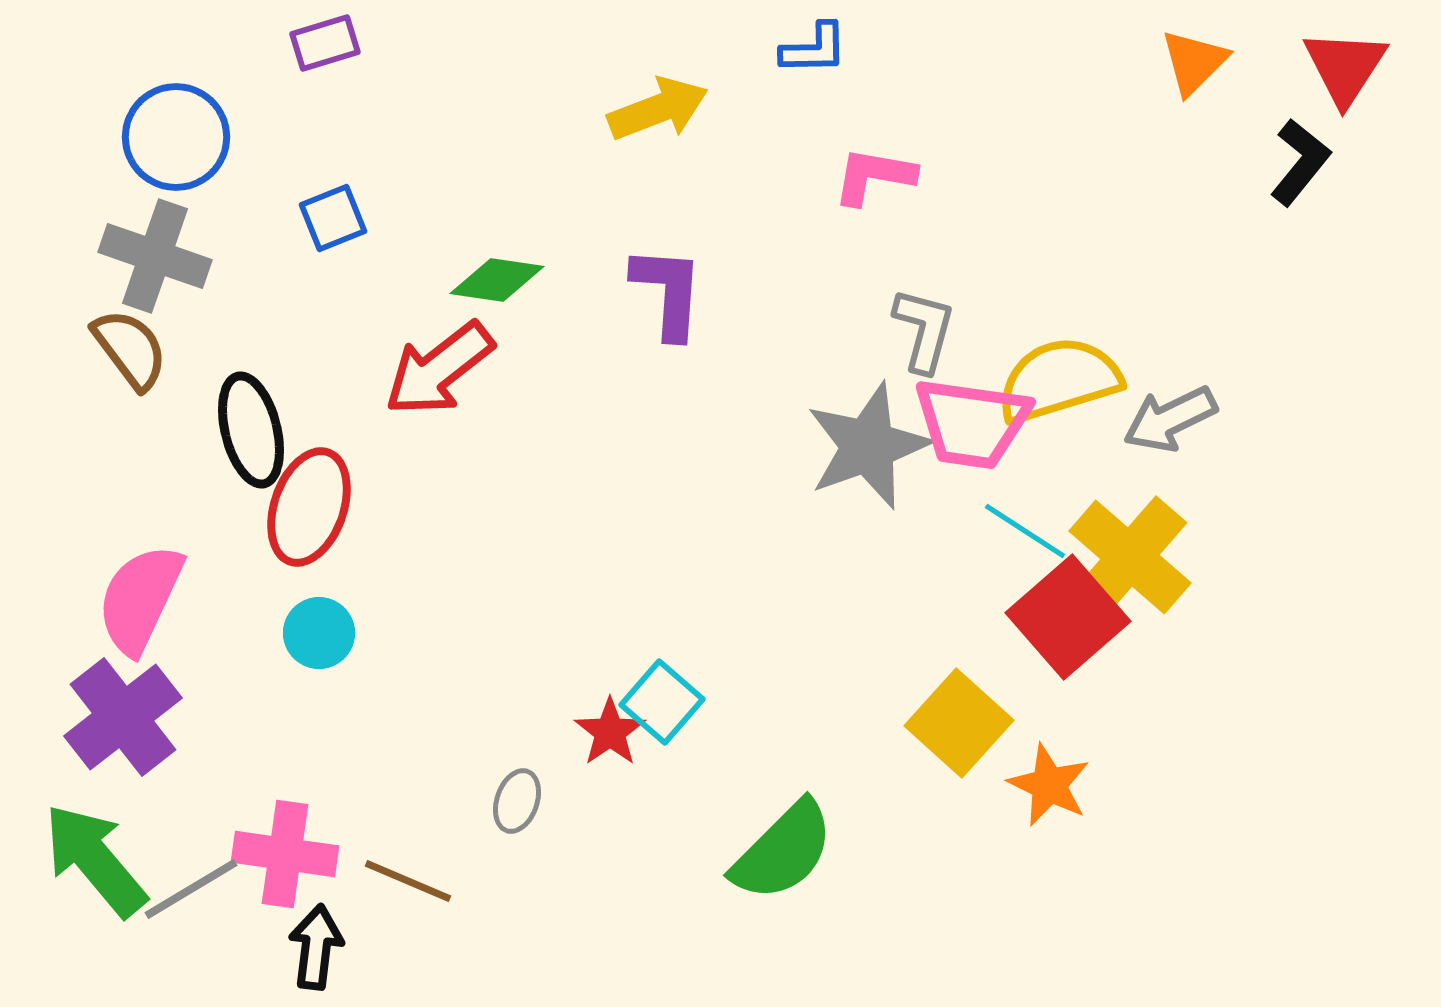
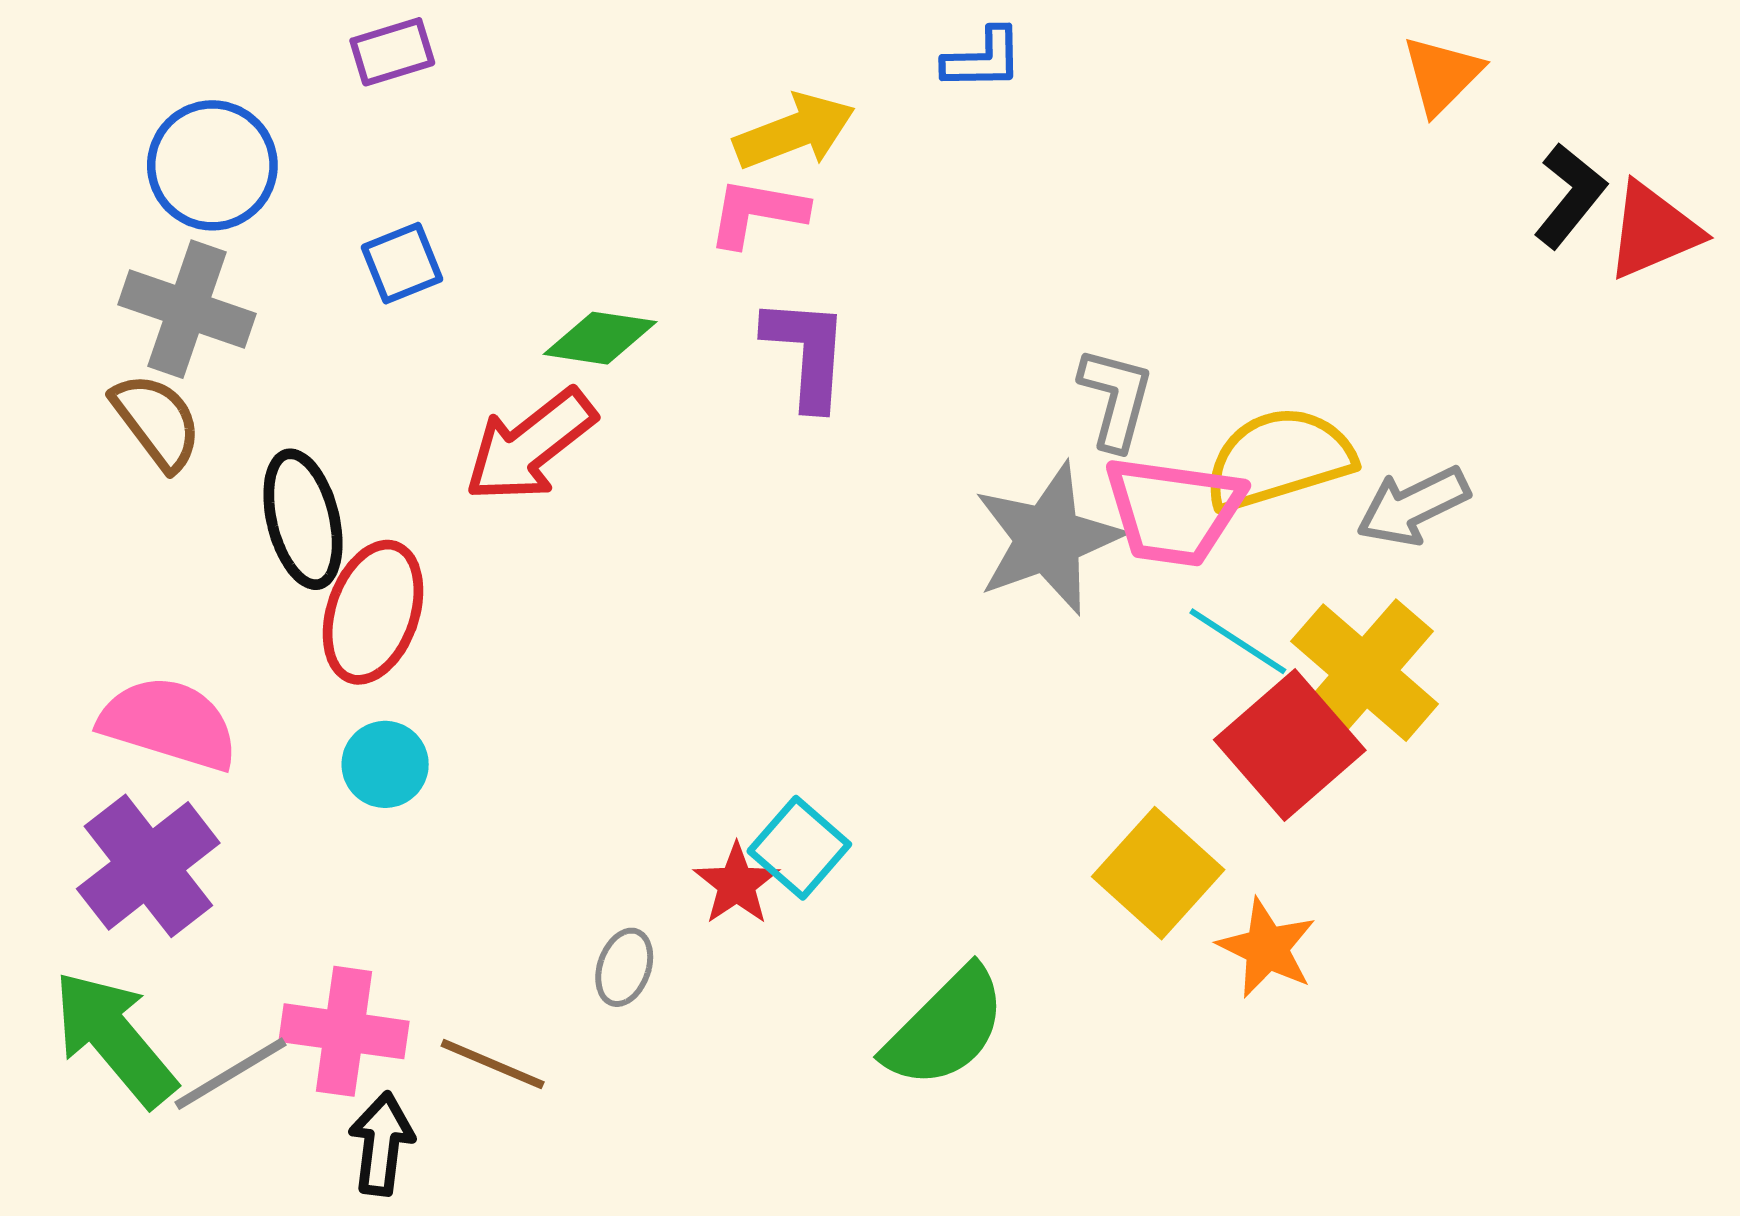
red triangle: (1345, 67) -> (1653, 231), moved, turned 34
pink L-shape: (874, 176) -> (757, 212), moved
pink semicircle: (140, 599) -> (169, 723), turned 82

